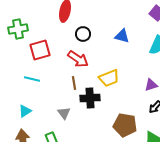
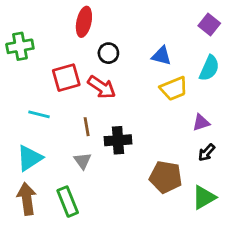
red square: (40, 50) -> (66, 78), moved
yellow trapezoid: (109, 78) -> (174, 89), moved
brown line: (74, 83) -> (87, 127), moved
cyan triangle: (25, 111) -> (29, 158), size x1.5

